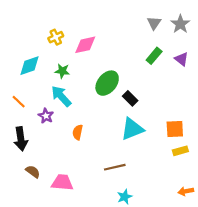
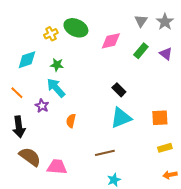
pink diamond: (85, 45) -> (111, 41), moved
green ellipse: (107, 83) -> (76, 28), moved, turned 75
yellow rectangle: (180, 151) -> (165, 148), moved
brown semicircle: (33, 172) -> (30, 157), size x1.6

